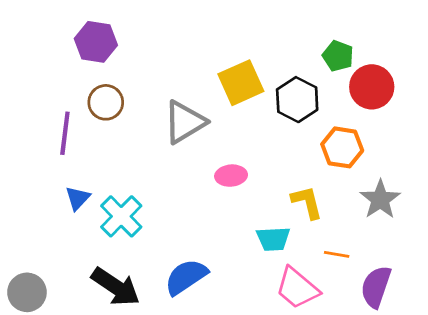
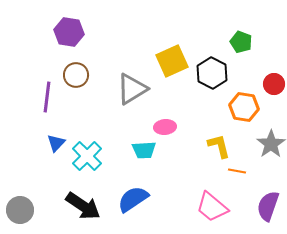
red circle: (372, 87) -> (274, 84), moved, size x0.7
cyan trapezoid: (273, 239) -> (144, 150), moved
orange line: (337, 254) -> (237, 171), moved

